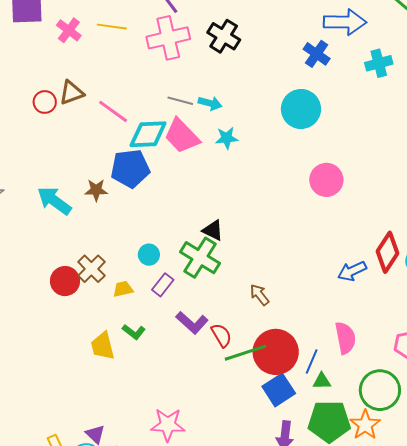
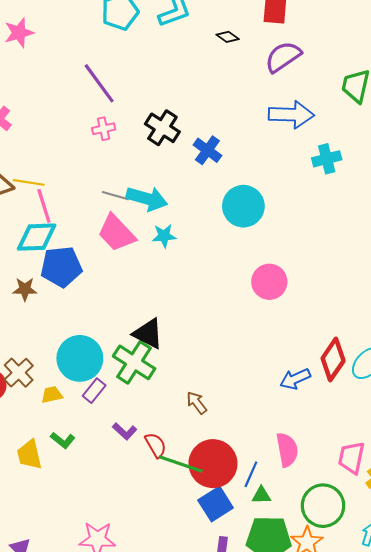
yellow line: (112, 27) -> (29, 182), moved
pink cross: (168, 38) -> (104, 129), size x0.5
blue cross: (317, 54) -> (207, 150), moved
cyan arrow: (210, 103) -> (147, 199), size x1.6
pink line: (113, 111) -> (44, 206), turned 36
cyan diamond: (148, 134) -> (37, 237), moved
black triangle: (213, 230) -> (148, 334), size x1.4
cyan circle: (149, 255) -> (80, 358), size x2.0
purple L-shape: (192, 323) -> (125, 431), size x0.7
green line: (245, 353) -> (181, 464), turned 36

